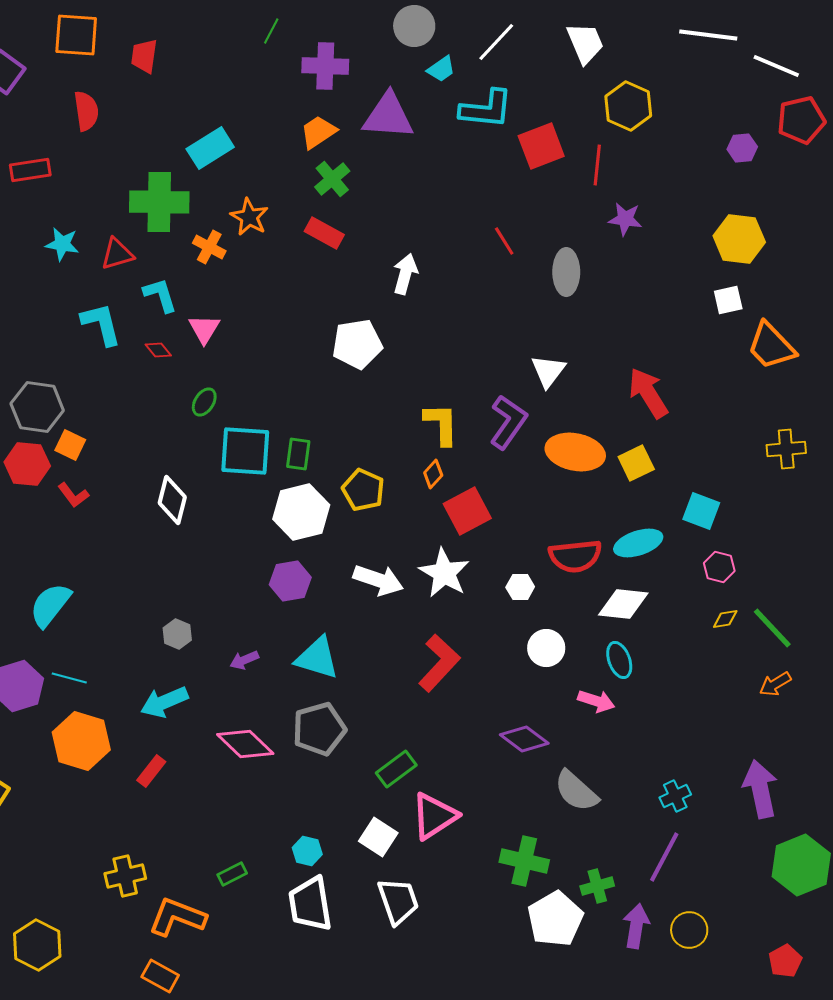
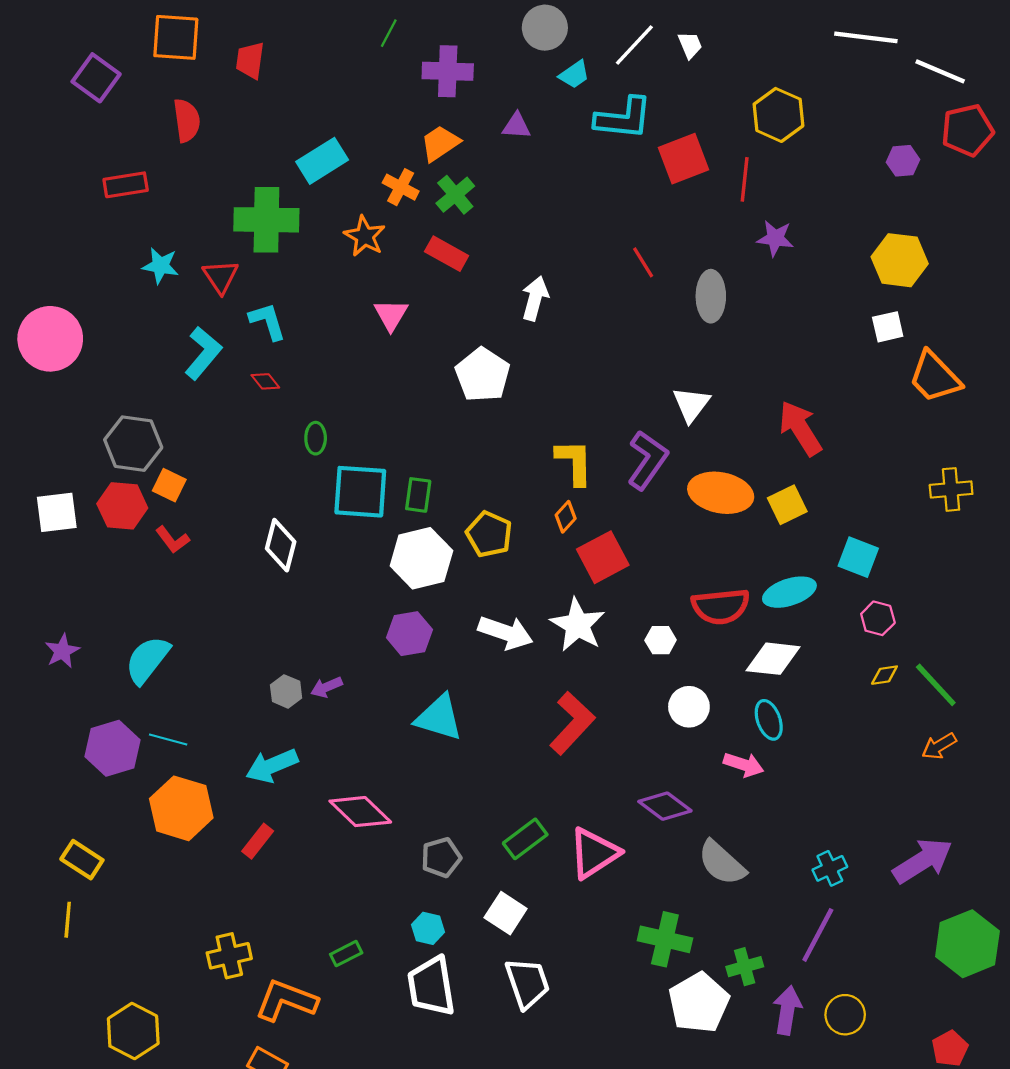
white trapezoid: (585, 43) -> (690, 45), moved, size x0.6
purple triangle: (388, 116) -> (516, 126), size x0.5
orange cross: (209, 247) -> (401, 187), moved
red triangle: (117, 254) -> (221, 277), turned -48
cyan L-shape: (101, 324) -> (203, 353), turned 54
pink triangle: (204, 329) -> (391, 315), moved
white pentagon: (357, 344) -> (483, 375), turned -30
green ellipse: (204, 402) -> (316, 438), turned -32
purple arrow: (244, 660) -> (326, 687), moved
gray pentagon: (319, 729) -> (441, 857), moved, size x0.7
purple arrow: (760, 789) -> (923, 861), turned 70
pink triangle: (434, 816) -> (594, 853), moved

